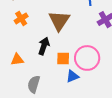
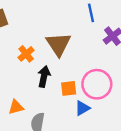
orange cross: (21, 18) -> (26, 54), moved
orange triangle: (17, 60) -> (16, 107), moved

